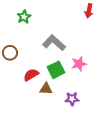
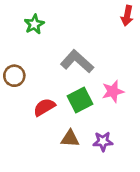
brown triangle: (46, 89) -> (70, 139), moved

